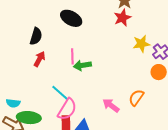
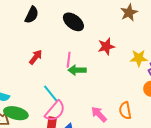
red star: (122, 18) -> (106, 47), moved
black semicircle: (36, 36) -> (32, 15), moved
orange semicircle: (136, 98) -> (125, 111), turned -54

